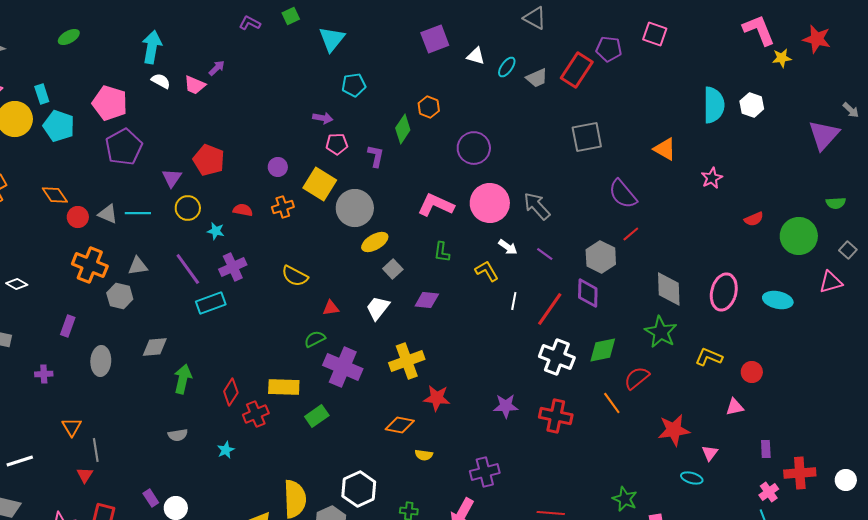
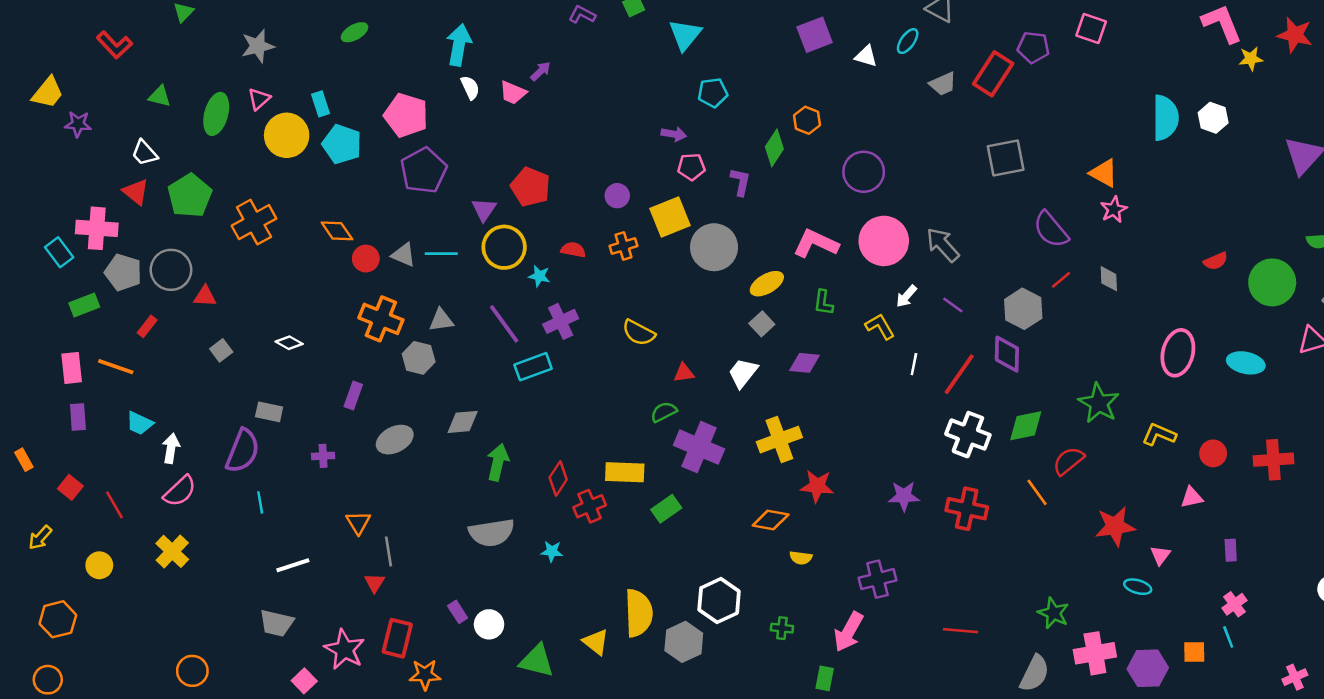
cyan ellipse: (507, 67) -> (908, 41), moved
white semicircle: (161, 81) -> (470, 88), turned 36
pink star: (712, 178) -> (1114, 210), moved
yellow square: (320, 184) -> (670, 217), turned 36
yellow circle: (188, 208) -> (504, 247), size x1.4
yellow ellipse: (375, 242) -> (767, 284), moved
white arrow: (508, 247) -> (906, 296), turned 96
gray diamond: (669, 289) -> (1109, 279), moved, size x0.6
gray ellipse: (101, 361) -> (395, 440), turned 60
gray semicircle: (178, 435) -> (492, 533), size x1.8
cyan star: (226, 450) -> (552, 551), turned 30
red cross: (800, 473) -> (1273, 460), moved

